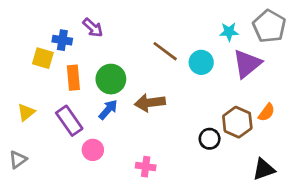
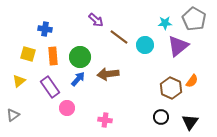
purple arrow: (93, 28) -> (96, 20), moved
yellow square: (43, 58) -> (28, 54), moved
black circle: (210, 139) -> (161, 117), moved
black triangle: (264, 169) -> (190, 122), turned -36

